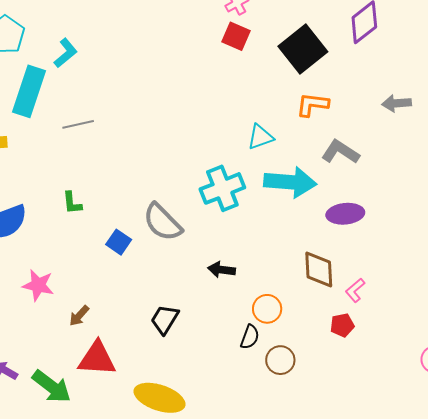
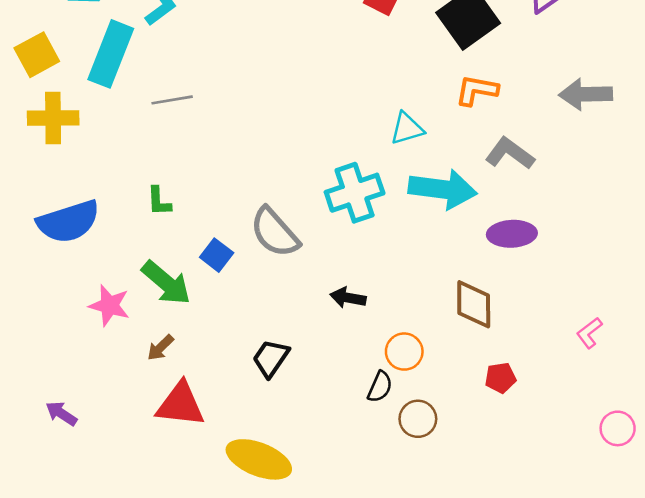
gray arrow: (396, 103) -> (586, 94), size x1.4
pink L-shape: (355, 290) -> (589, 333), moved
green arrow: (52, 387) -> (166, 283), moved

